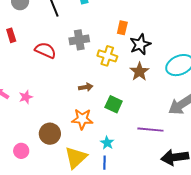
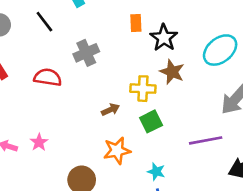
yellow cross: (107, 56) -> (143, 89), moved
green square: (114, 104) -> (151, 121), turned -36

